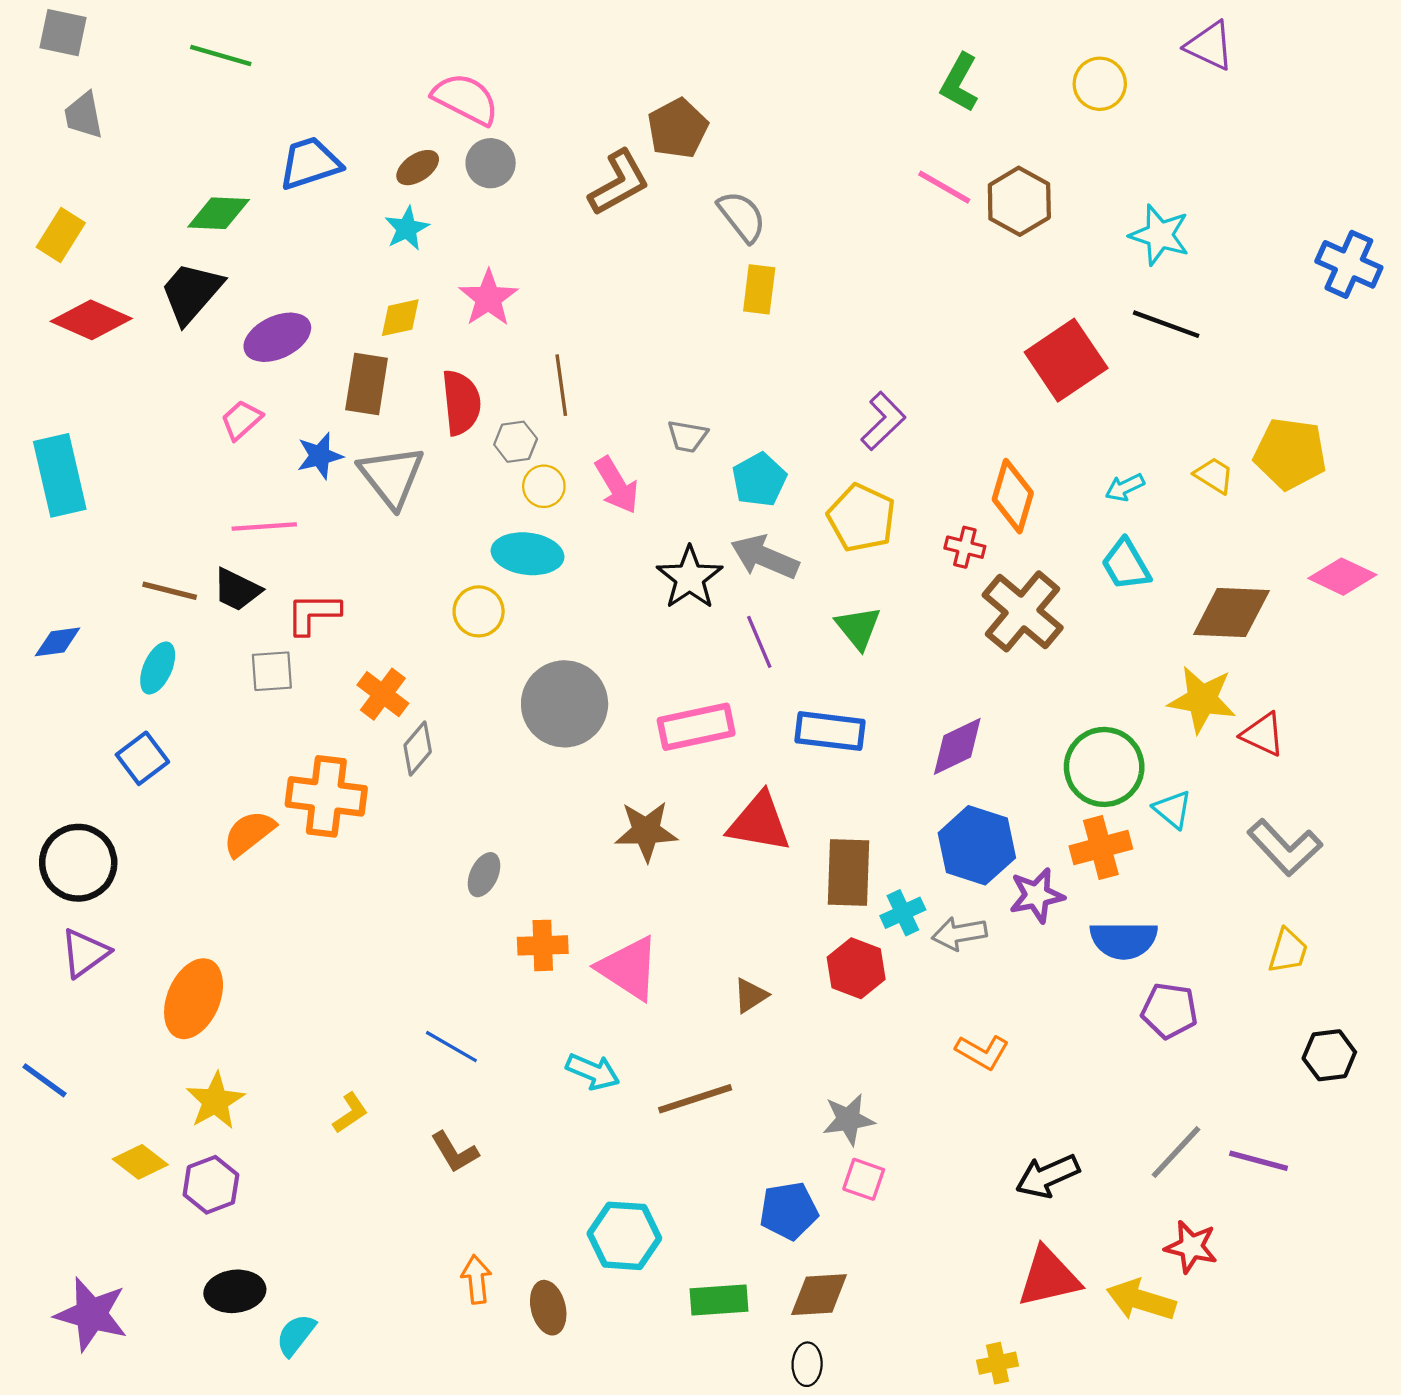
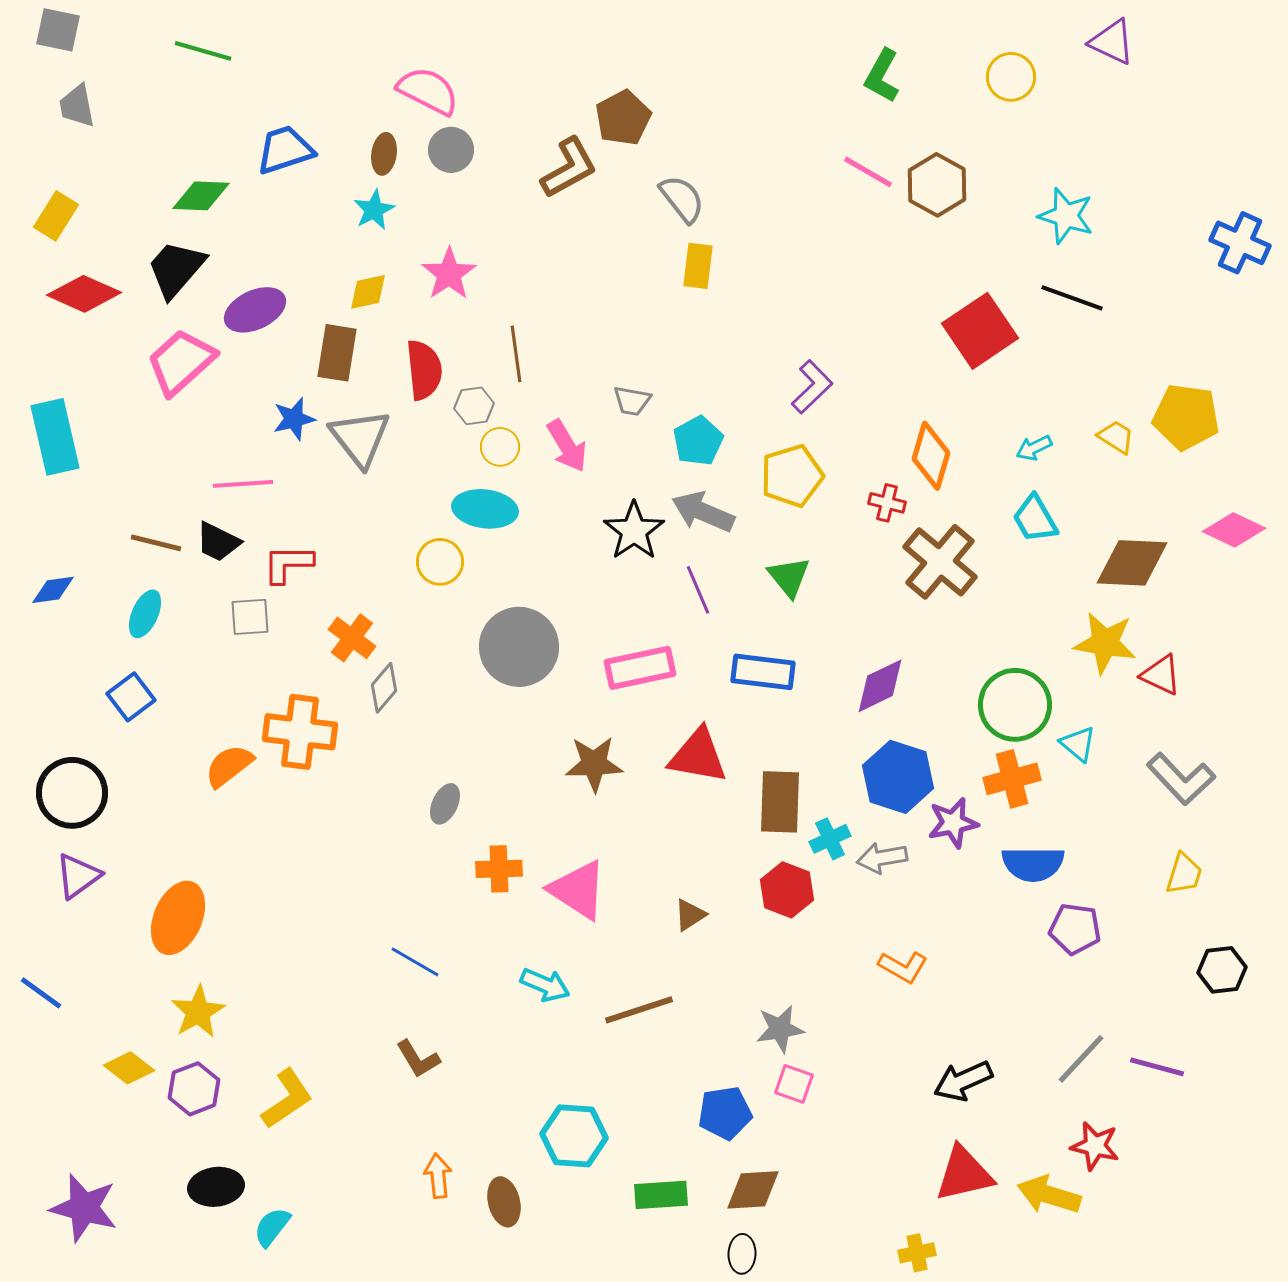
brown ellipse: (418, 168) -> (384, 154), turned -48
pink trapezoid: (241, 420) -> (181, 362), moved, size x1.8
yellow pentagon: (862, 518) -> (792, 476), turned 30
yellow L-shape: (350, 1113) -> (287, 1099), moved, size x1.6

